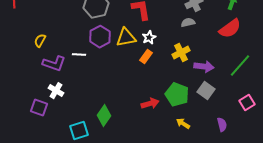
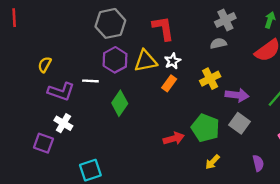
green diamond: (104, 116) -> (120, 103), moved
yellow arrow: (183, 124) -> (212, 162), turned -80

